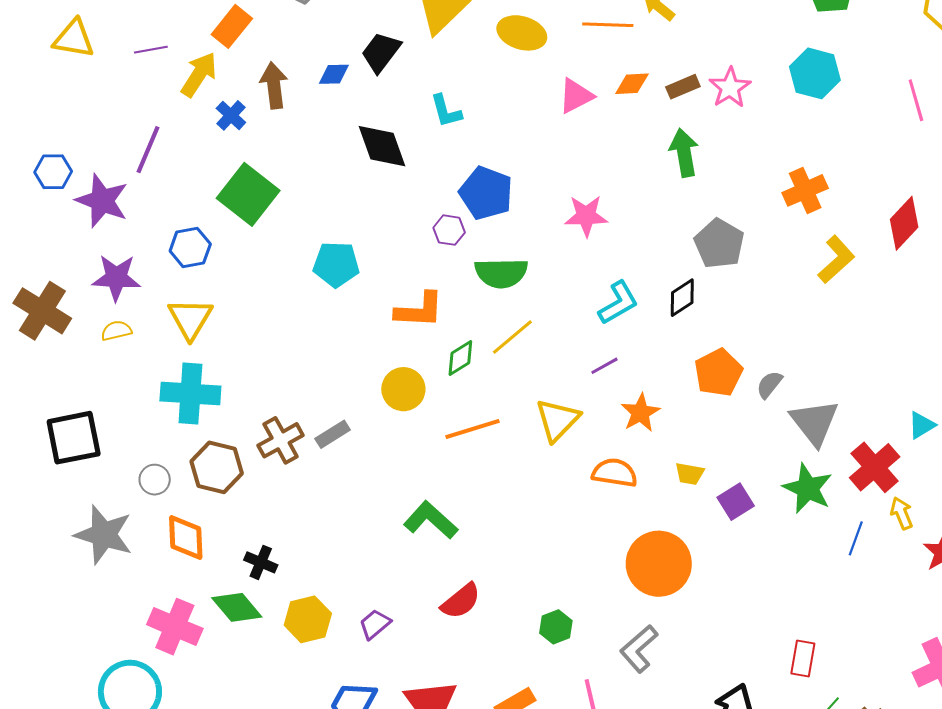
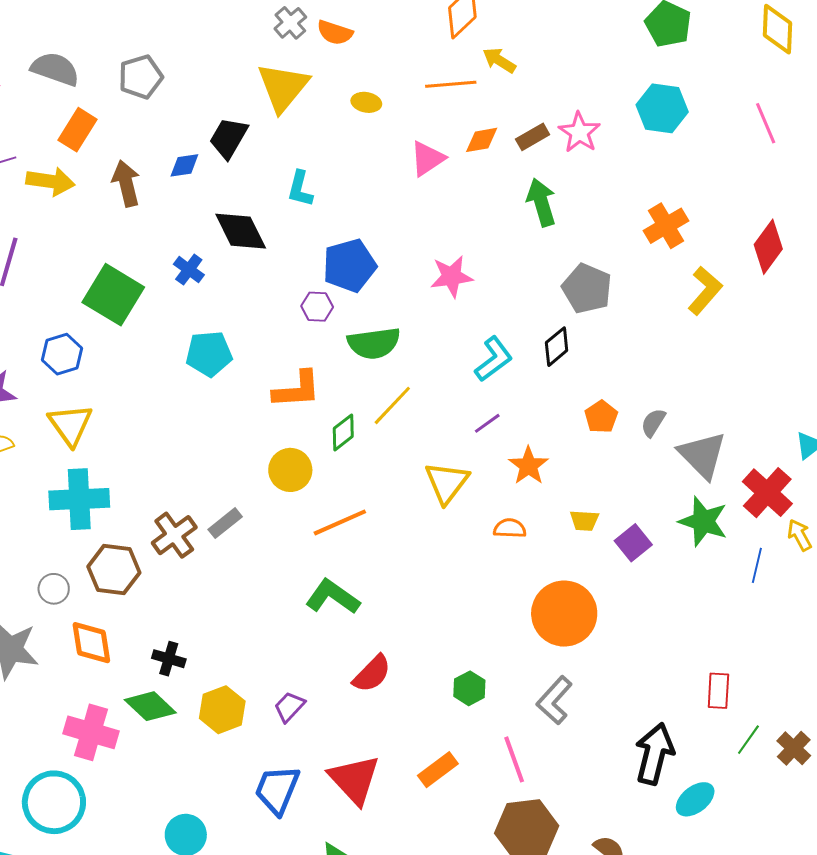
yellow ellipse: (522, 33) -> (366, 102), size x0.6
yellow arrow: (199, 75) -> (50, 181), turned 72
cyan L-shape: (446, 111) -> (300, 189), turned 36
blue cross: (231, 115) -> (189, 270), moved
blue pentagon: (486, 193) -> (349, 265), turned -30
orange pentagon: (718, 373) -> (601, 417), size x0.7
orange line: (473, 429) -> (340, 522), moved
orange semicircle: (615, 473) -> (510, 528), size x0.7

